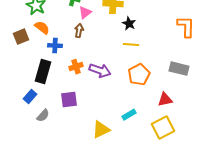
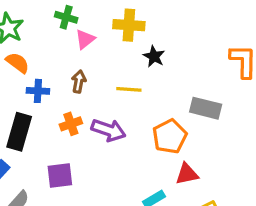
brown arrow: (79, 31) -> (79, 82), moved
yellow line: (131, 45) -> (129, 89), moved
gray rectangle: (179, 69) -> (206, 108), moved
red triangle: (165, 100) -> (187, 174), moved

